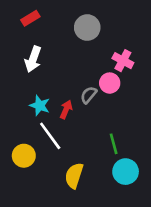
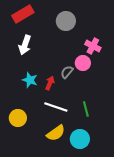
red rectangle: (30, 18) -> (23, 14), size x1.5
white line: (50, 136) -> (56, 107), moved, turned -35
cyan circle: (126, 172) -> (80, 139), moved
yellow semicircle: (74, 176) -> (56, 133), turned -144

